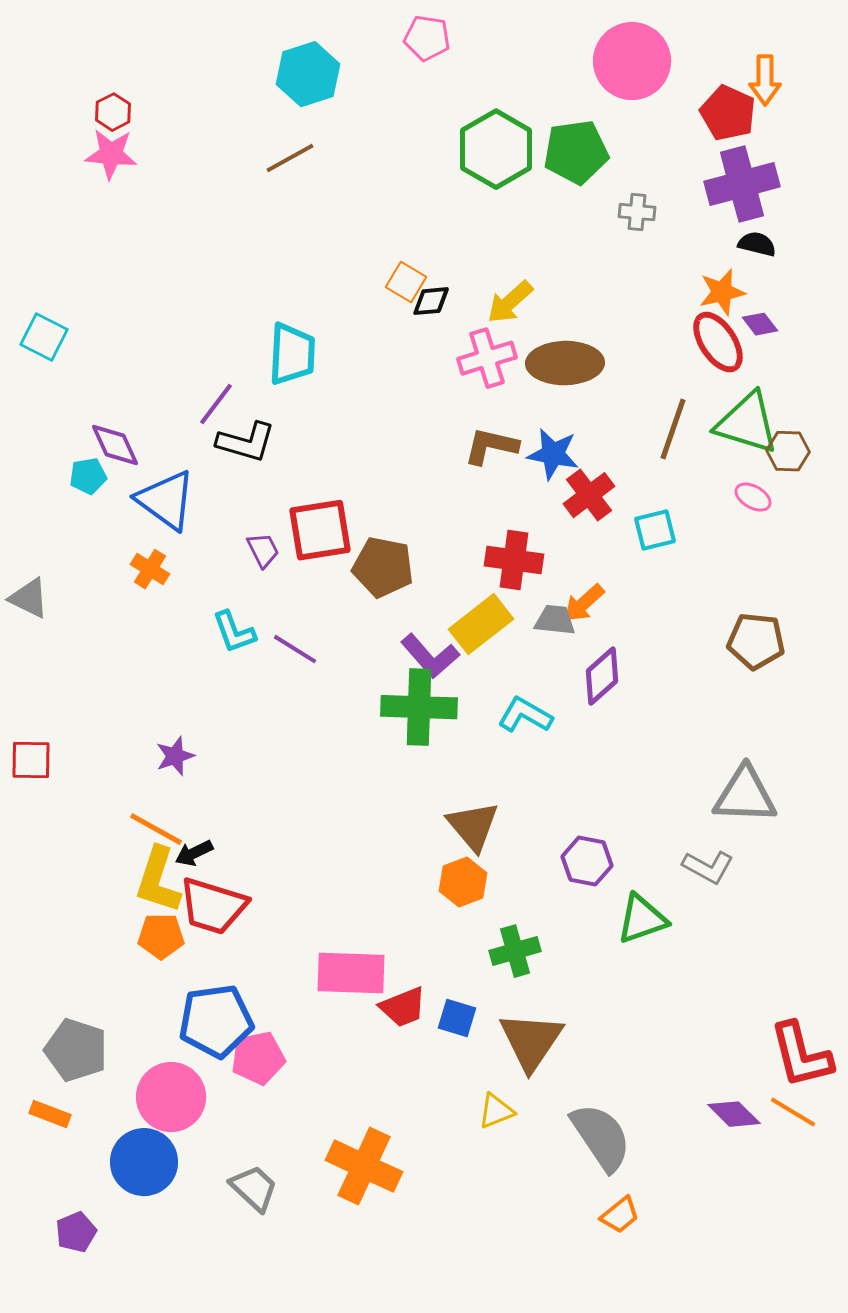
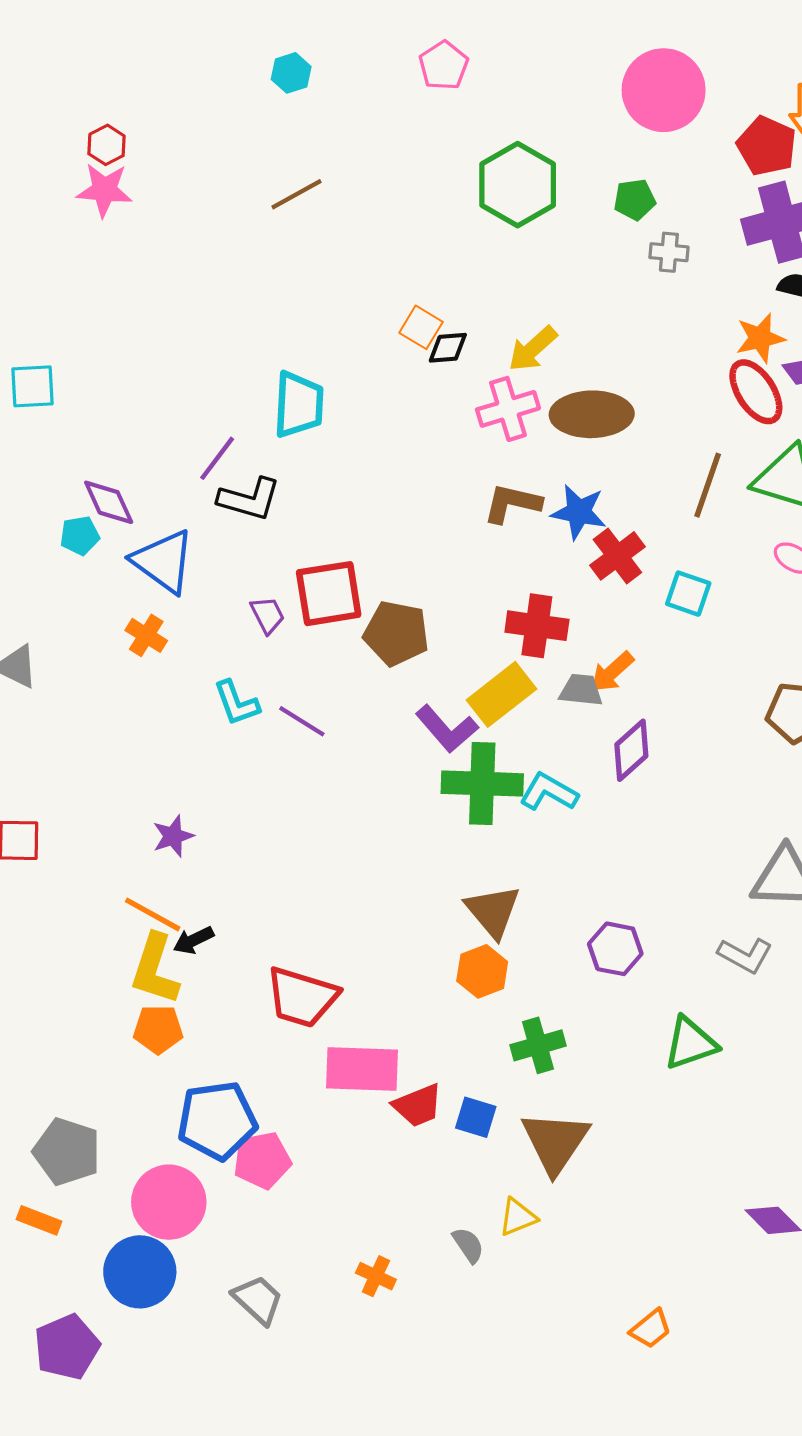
pink pentagon: (427, 38) -> (444, 65), turned 30
cyan hexagon: (308, 74) -> (291, 73), moved, size x0.6
green pentagon: (576, 152) -> (635, 200), moved, size x0.6
cyan square: (44, 337) -> (32, 386), turned -30
cyan square: (655, 530) -> (688, 594), turned 33
green cross: (419, 707) -> (482, 784), moved
red trapezoid: (213, 906) -> (302, 997), moved
green triangle: (642, 919) -> (690, 1043), moved
gray semicircle: (601, 1137) -> (468, 1245), moved, size x0.5
orange cross: (364, 1166) -> (376, 1276), size x0.5
purple pentagon: (76, 1232) -> (67, 1347), size x1.5

